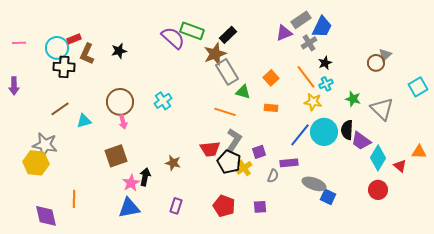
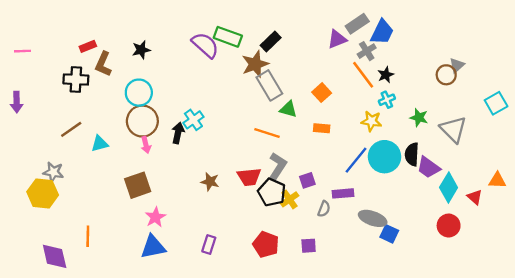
cyan circle: (57, 48) -> (139, 93), moved
black star: (119, 51) -> (141, 50), moved
orange line: (306, 77) -> (363, 75), moved
gray star: (45, 145) -> (53, 172), size x0.7
brown star: (173, 163) -> (210, 182), moved
black arrow: (145, 177) -> (178, 133), moved

